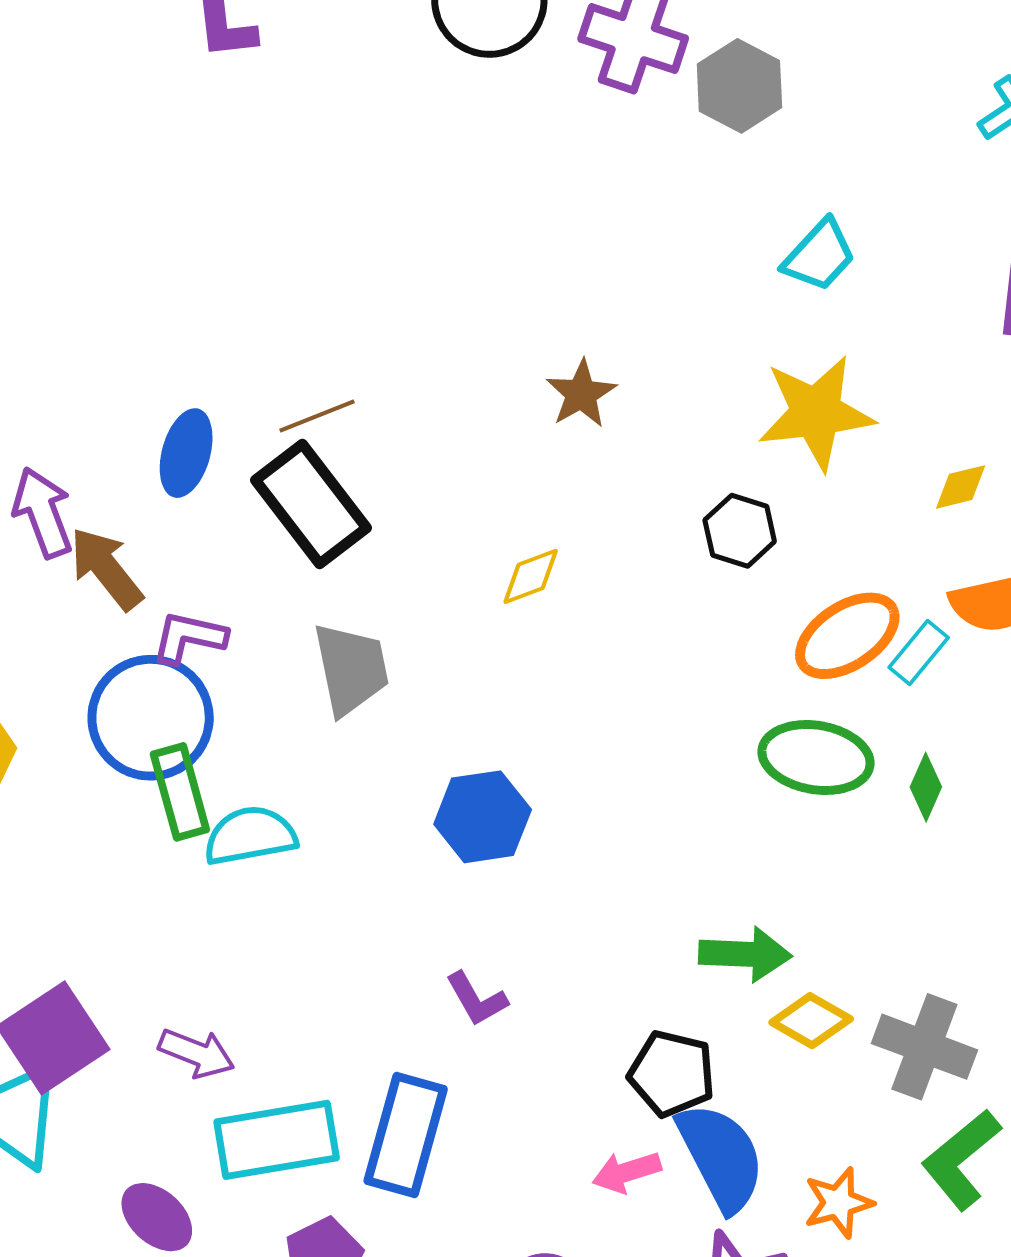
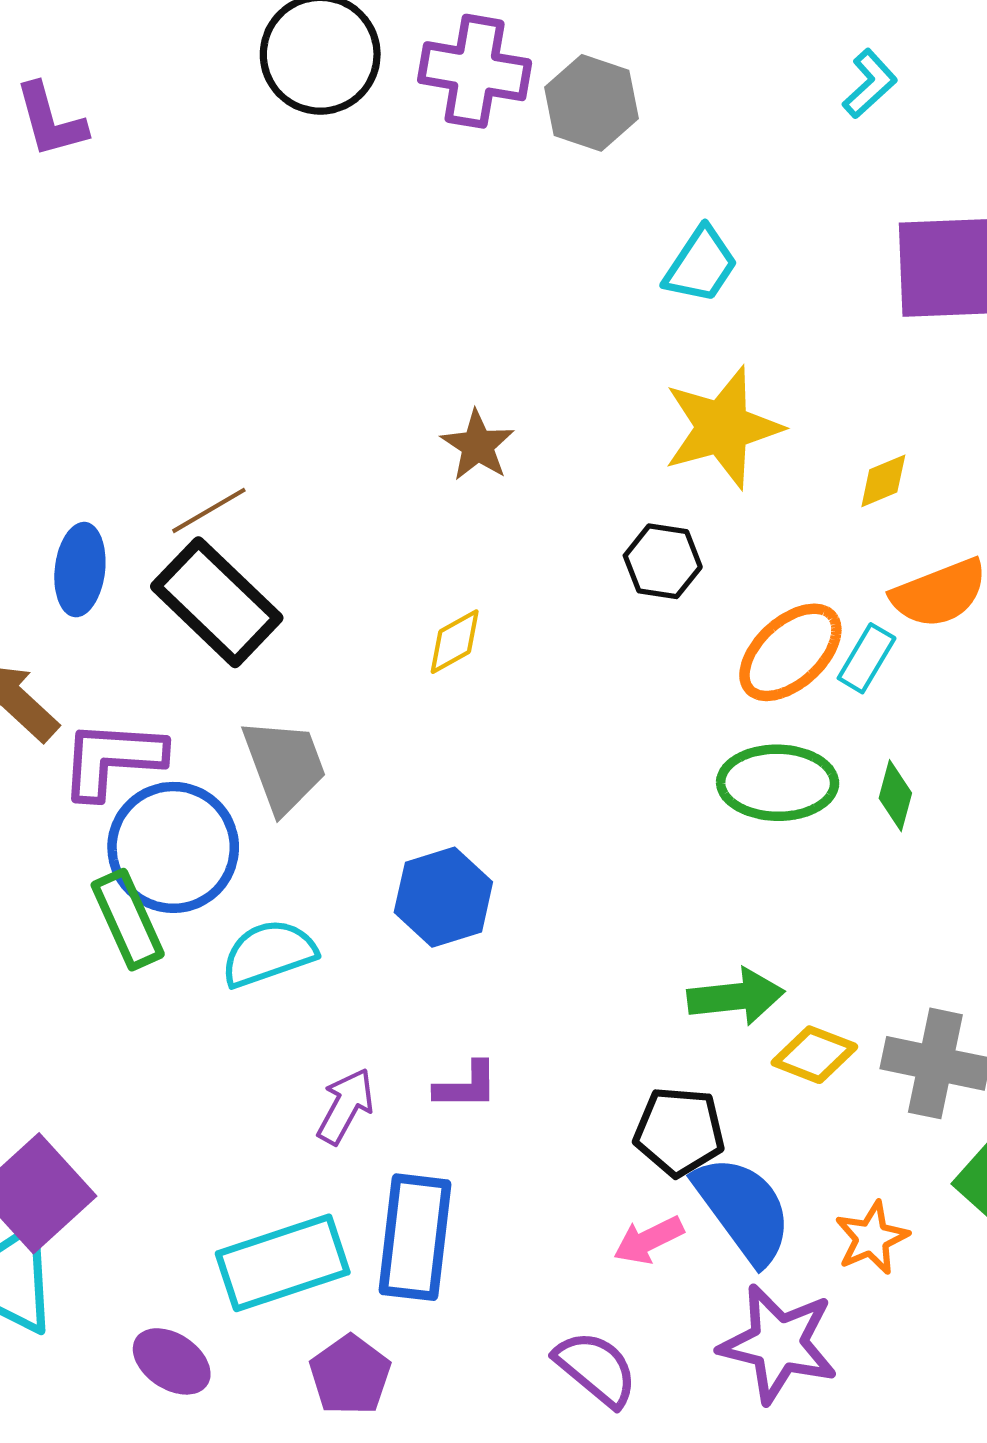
purple L-shape: (189, 637) -> (112, 759), size x1.4
blue circle: (151, 718) -> (173, 847), moved
cyan semicircle: (250, 836) -> (269, 953), moved
purple L-shape: (477, 999) -> (466, 1086), turned -52
purple arrow: (196, 1053) -> (346, 1106), moved, turned -74

